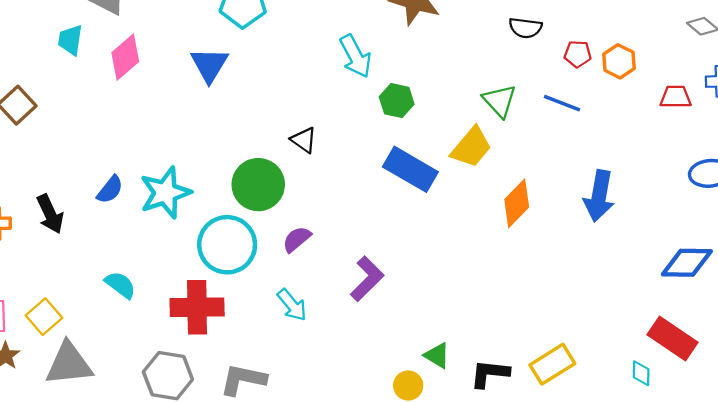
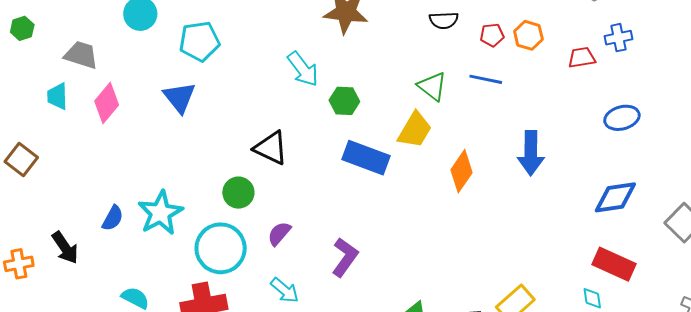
black triangle: (304, 140) -> (271, 148), size x1.5
green circle: (258, 185) -> (238, 193), size x0.7

